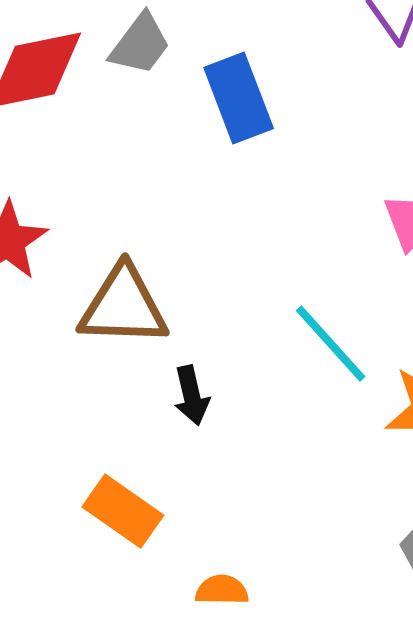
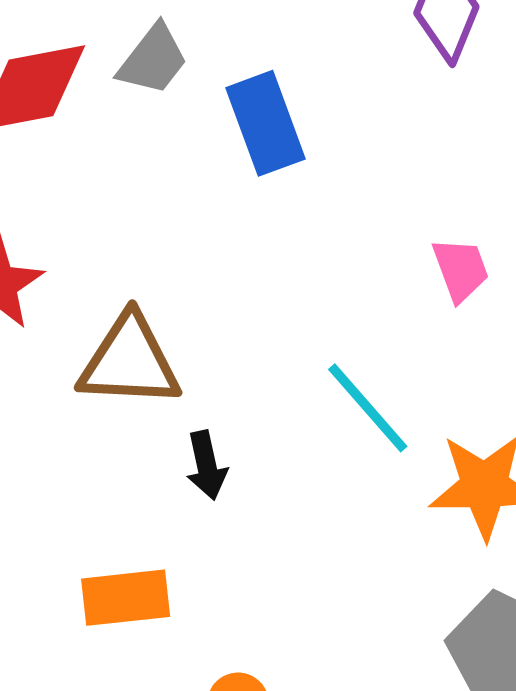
orange rectangle: (123, 511) -> (126, 598), turned -42

